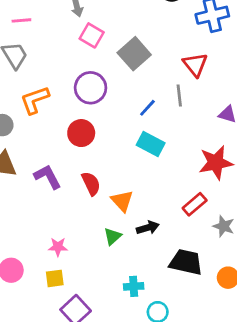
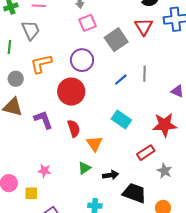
pink square: (92, 35) -> (87, 23), turned 30
red triangle: (195, 65) -> (144, 27), moved
red circle: (81, 133) -> (71, 92), size x1.4
cyan rectangle: (151, 144) -> (121, 120), moved
black arrow: (148, 228) -> (111, 175), moved
yellow square: (55, 278) -> (31, 193), moved

